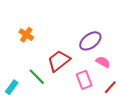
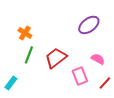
purple ellipse: (90, 41) -> (89, 25), moved
green line: (37, 77) -> (29, 55), moved, turned 66

